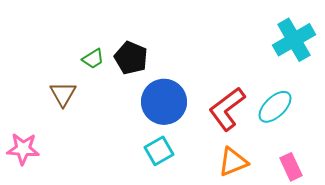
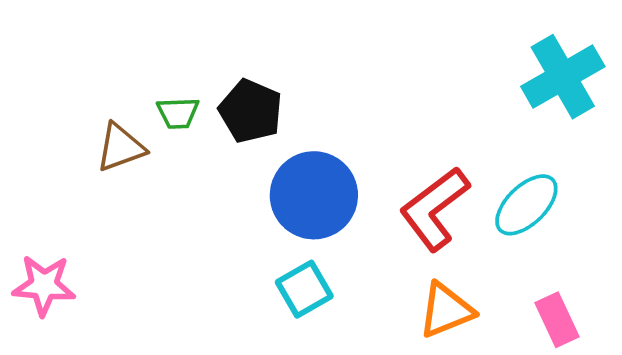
green trapezoid: (93, 59) -> (178, 113), turned 30
brown triangle: (63, 94) -> (120, 147), moved, turned 40

